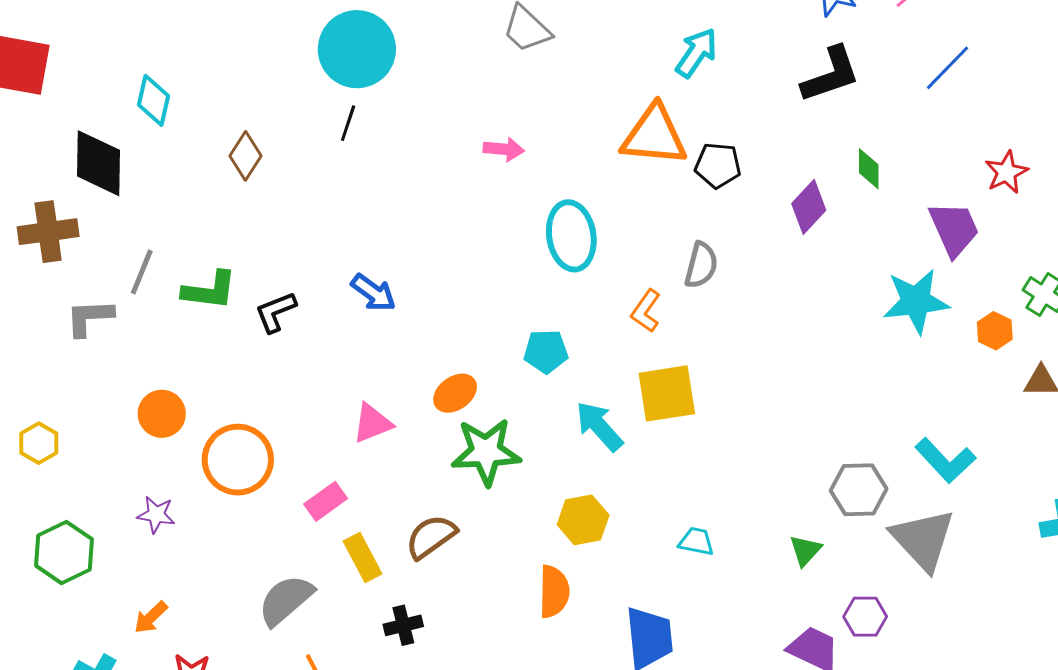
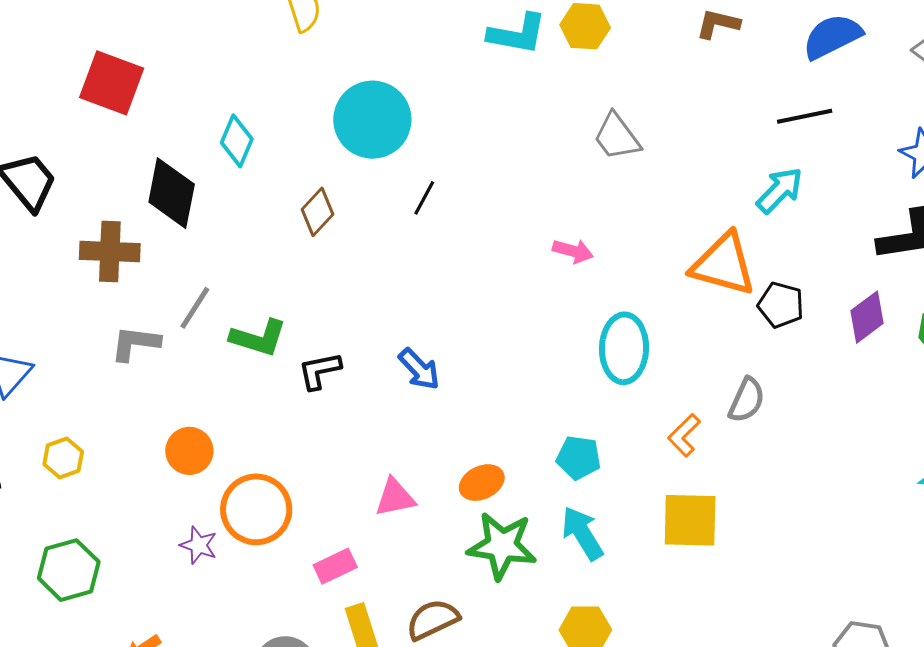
cyan circle: (357, 49) -> (372, 120), moved
purple diamond: (809, 207) -> (867, 317), moved
cyan arrow: (599, 426) -> (582, 533), moved
purple star: (156, 515) -> (199, 545), moved

